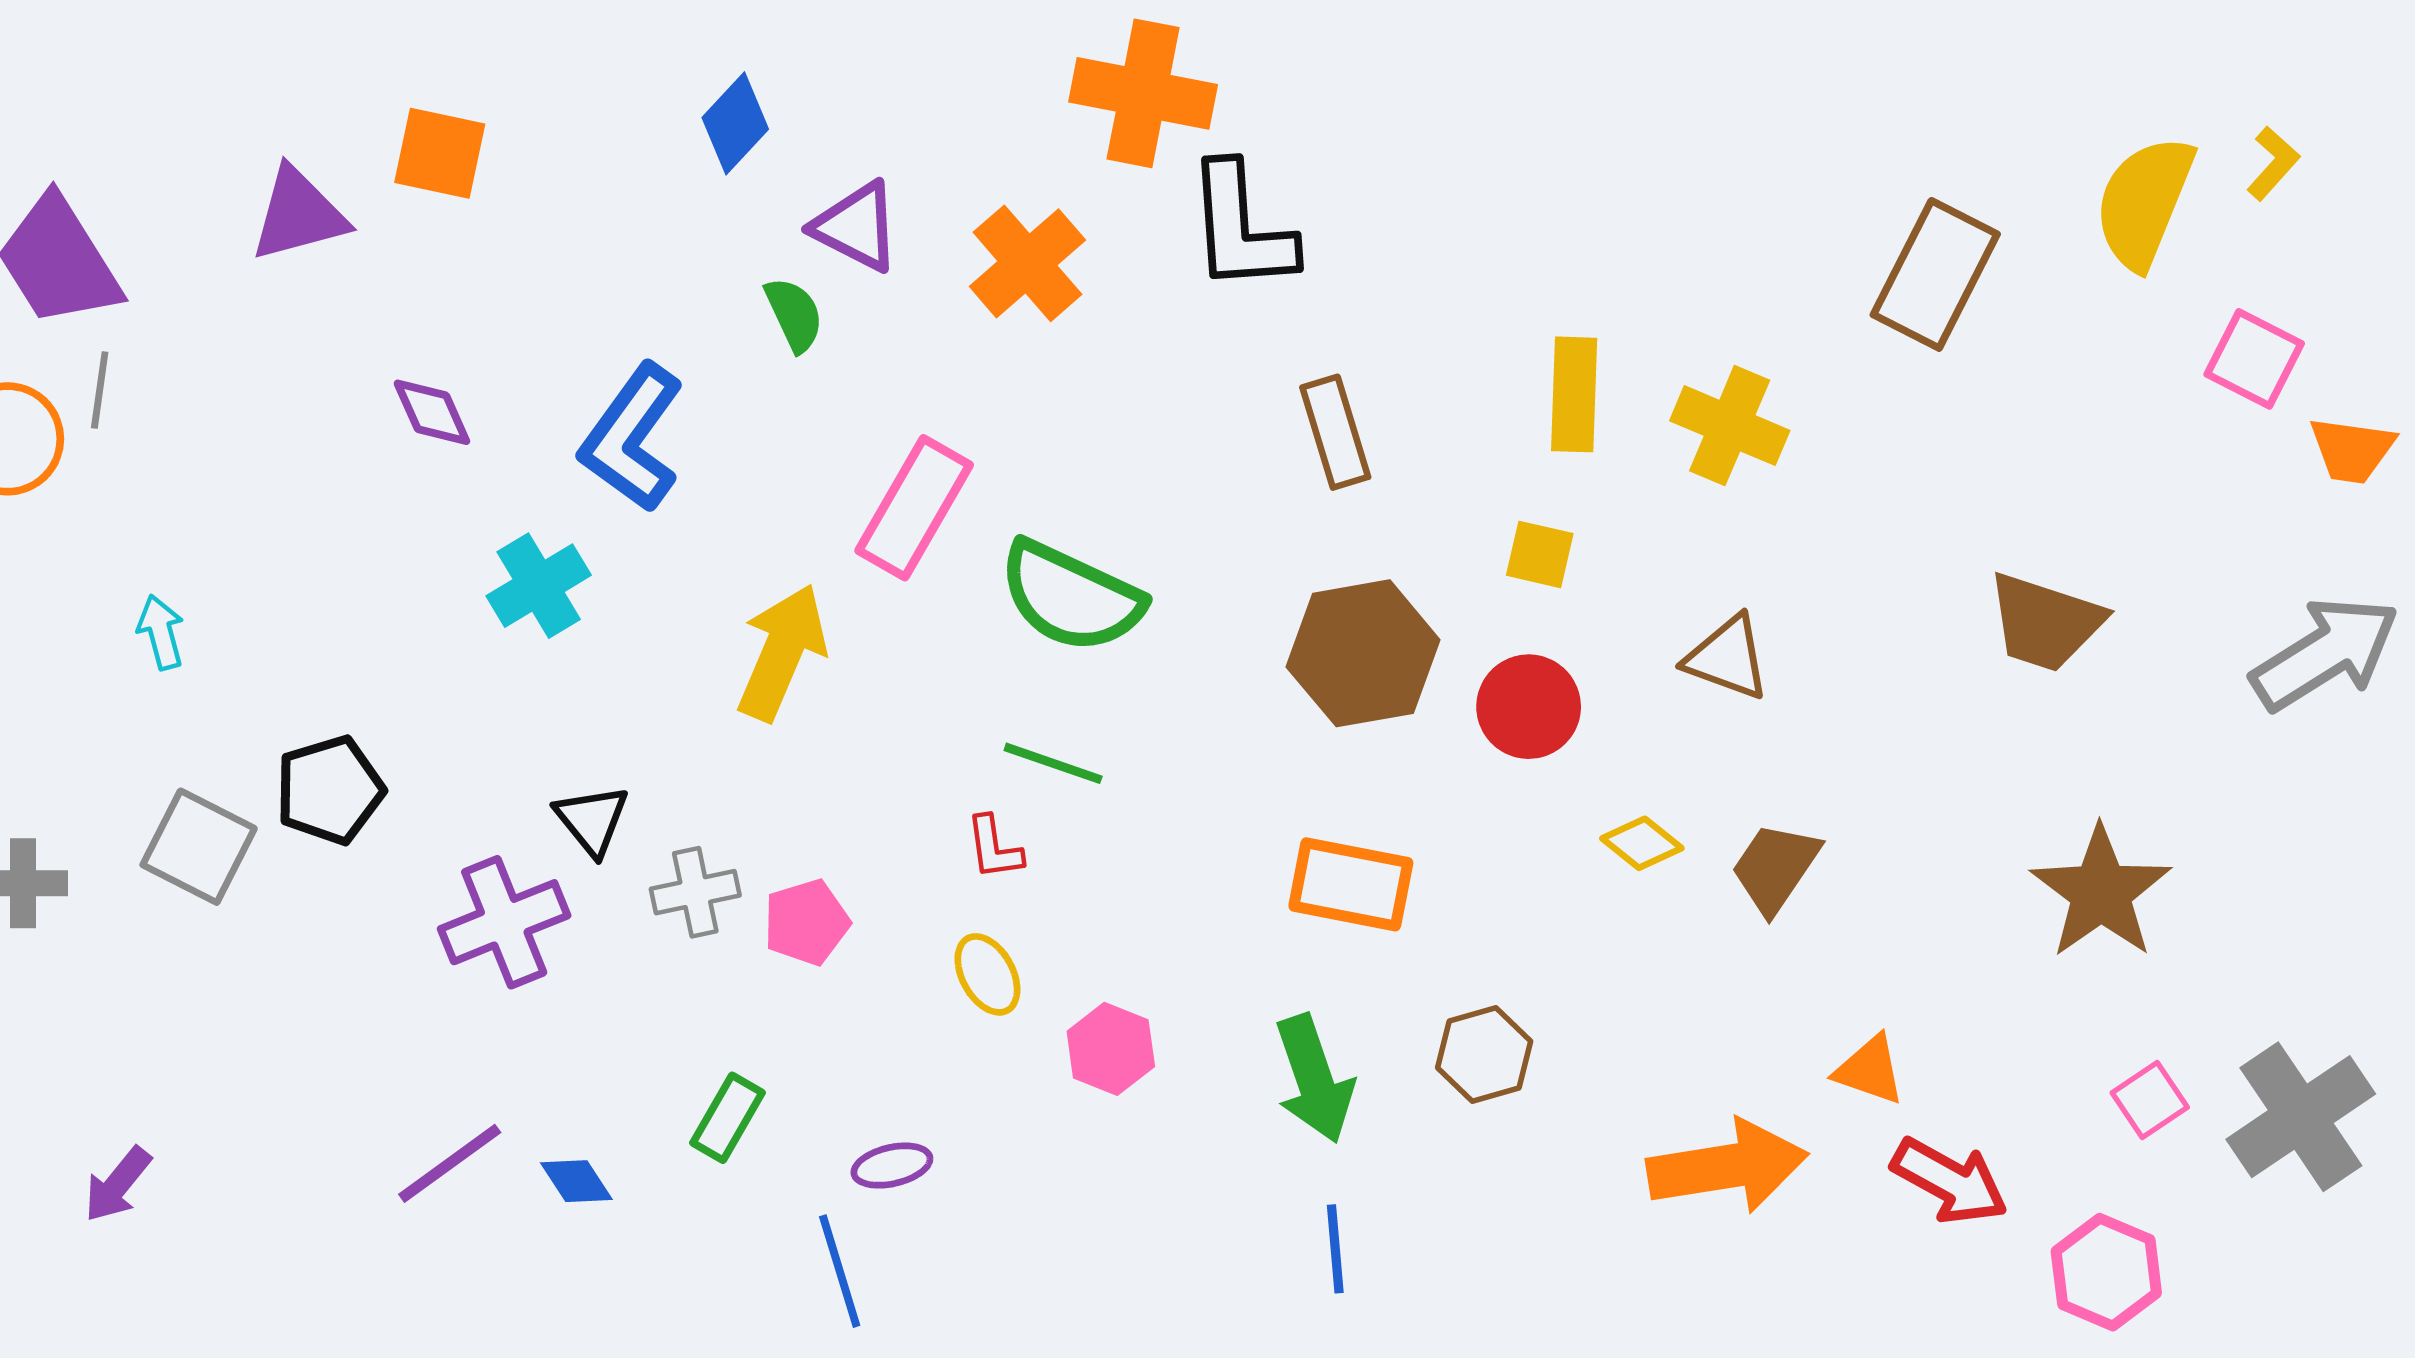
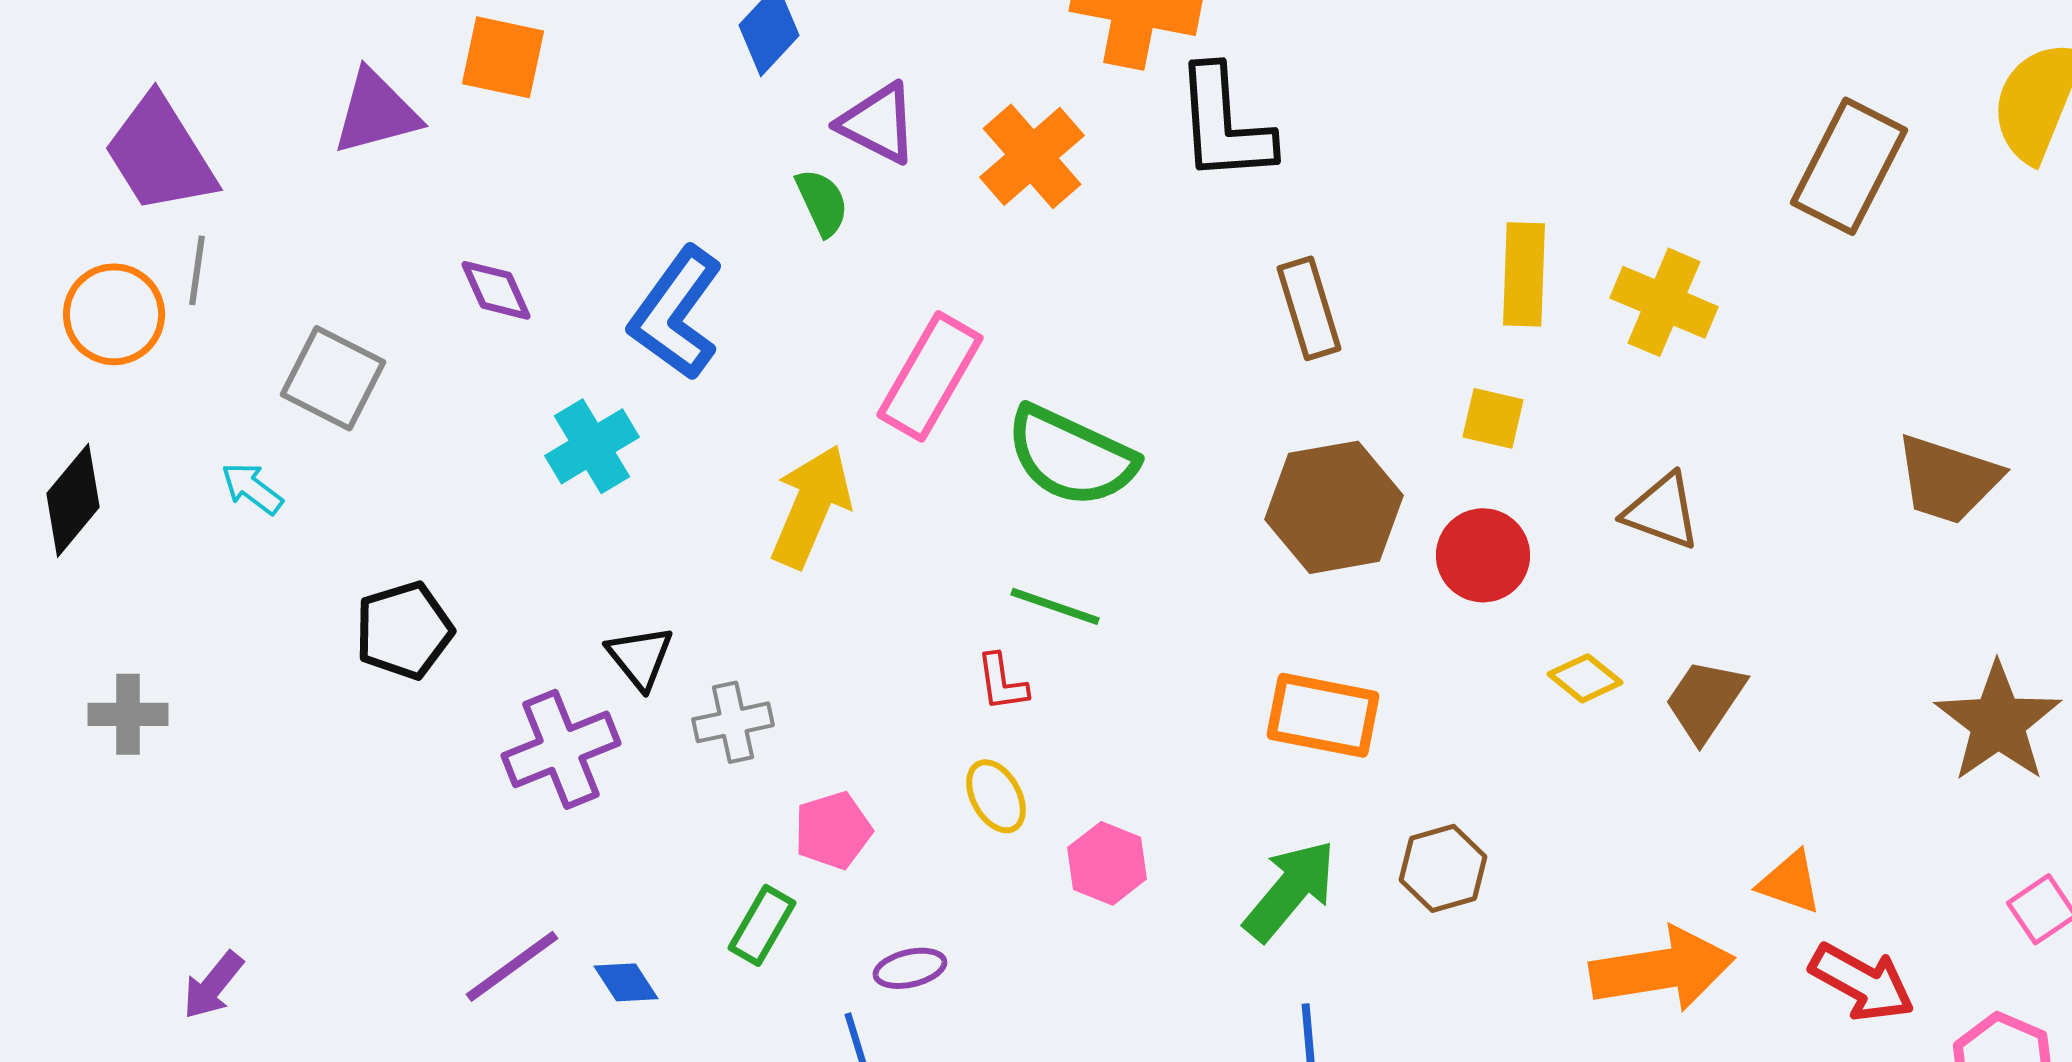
cyan arrow: (161, 632) -> (252, 488), turned -38
gray square: (199, 847) -> (333, 378), moved
pink pentagon: (806, 922) -> (833, 830), moved
green arrow: (1314, 1079) -> (1290, 890), turned -121

